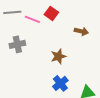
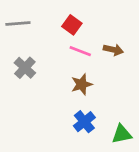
pink line: (32, 19) -> (80, 51), moved
gray cross: (17, 44) -> (25, 68), turned -35

